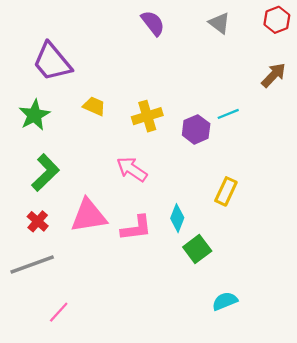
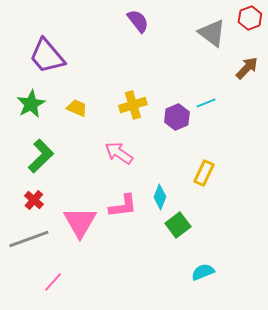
gray triangle: (219, 23) -> (212, 33), moved, size x1.4
yellow trapezoid: (94, 106) -> (77, 108), moved
pink triangle: (89, 216) -> (80, 222), moved, turned -51

